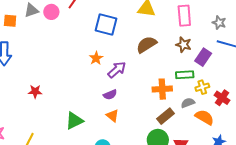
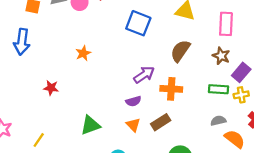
brown semicircle: (146, 45) -> (180, 51), turned -30
orange star: (96, 58) -> (83, 53), moved
yellow cross: (202, 87) -> (241, 95), moved
orange cross: (162, 89) -> (171, 89), moved
brown rectangle: (165, 116) -> (161, 122), moved

